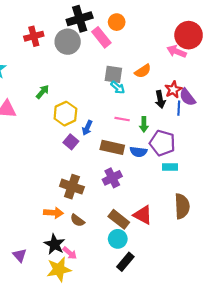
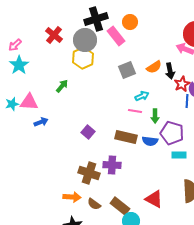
red cross: (34, 36) -> (54, 35), turned -36
gray square: (113, 74) -> (127, 70), turned -30
cyan arrow: (118, 87) -> (142, 96), moved, turned -64
black arrow: (160, 99) -> (170, 71), moved
yellow hexagon: (65, 114) -> (83, 58), moved
blue arrow: (87, 128) -> (41, 122), moved, turned -136
purple cross: (112, 178) -> (112, 165), moved, turned 30
brown rectangle: (119, 219) -> (120, 206), moved

